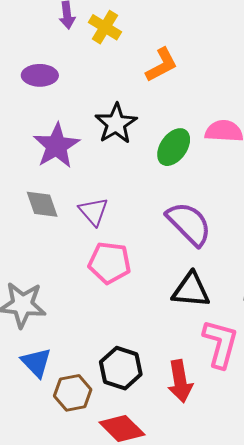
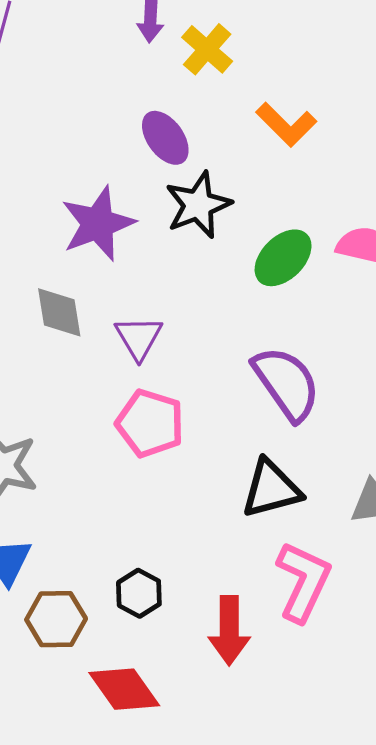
orange L-shape: (162, 65) -> (286, 125), turned 63
purple ellipse: (40, 75) -> (165, 138), moved, turned 44
black triangle: (191, 290) -> (271, 489), turned -30
black hexagon: (121, 368) -> (139, 593), size x0.7

